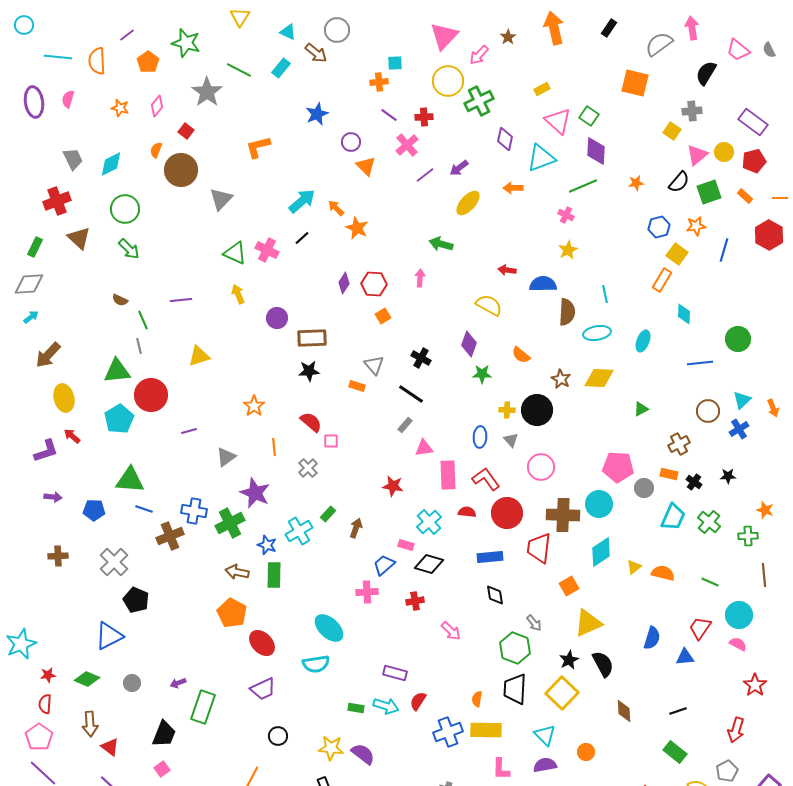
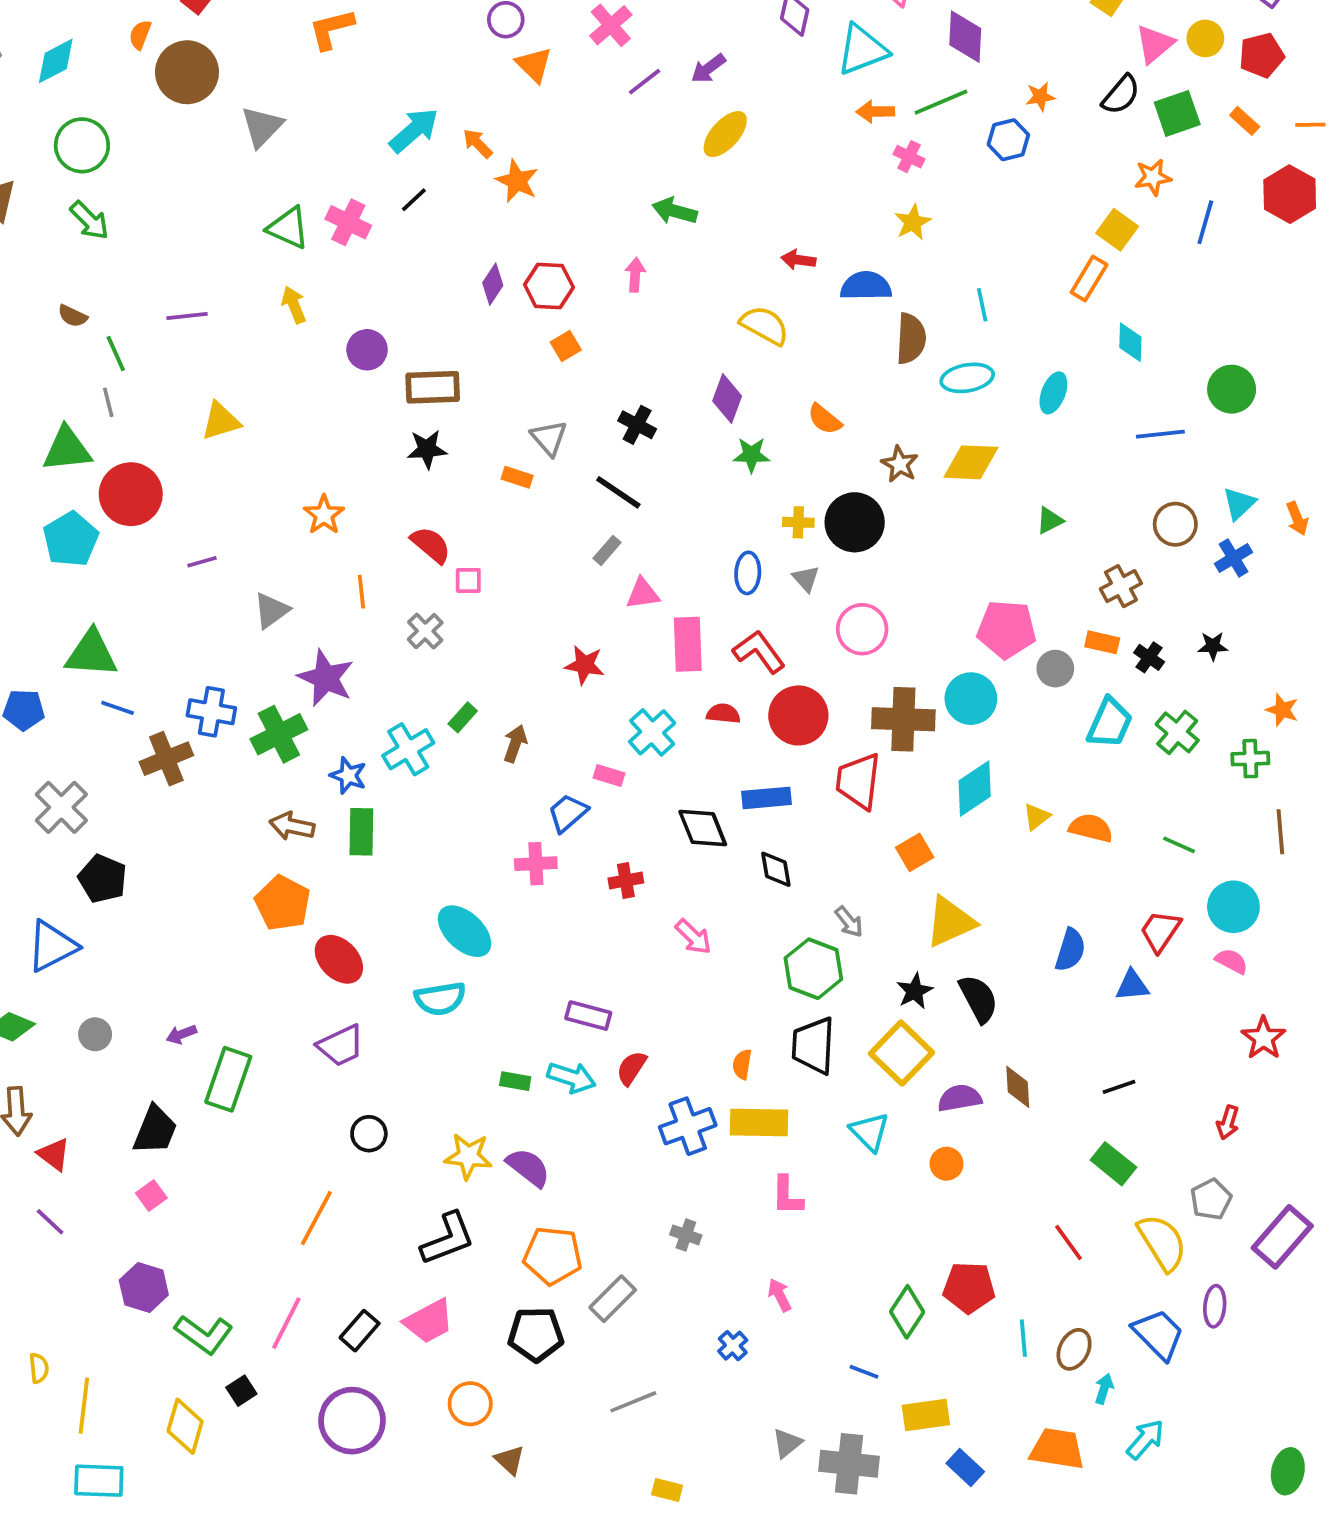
orange arrow: (513, 188) -> (875, 112), moved
blue hexagon: (659, 227) -> (1008, 140), moved
black diamond: (429, 564) -> (703, 828), moved, turned 52
red arrow: (736, 730) -> (1228, 1122), size x0.7
purple semicircle: (545, 765) -> (960, 1098), moved

